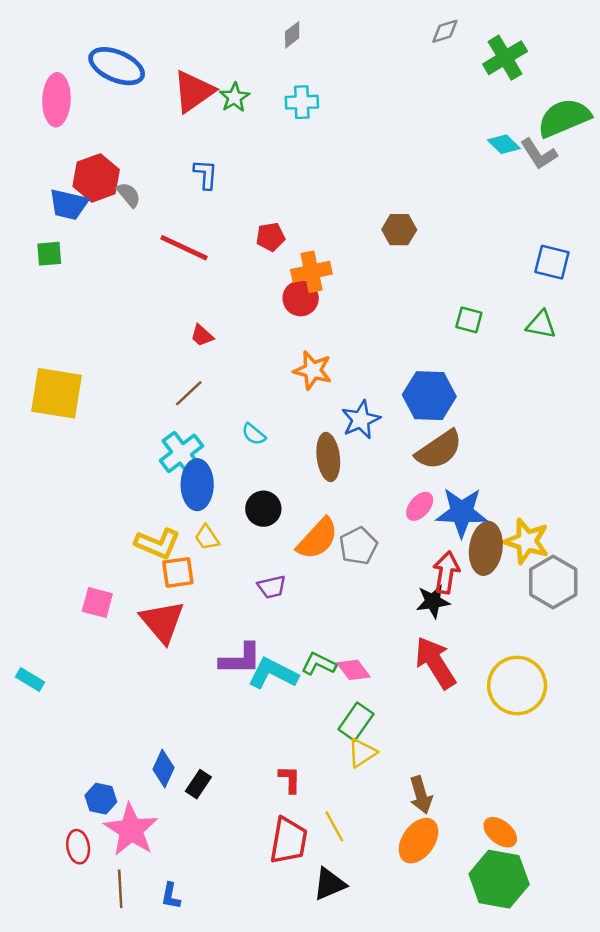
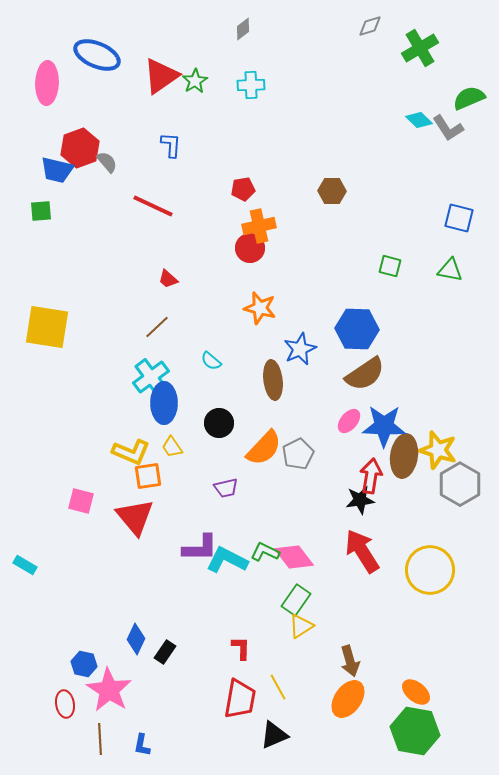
green semicircle: (564, 118) -> (469, 98), size x0.7
red pentagon: (271, 237) -> (243, 189), moved
pink diamond: (354, 670) -> (294, 557), size x1.4

